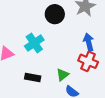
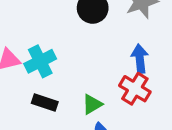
cyan cross: (34, 43) -> (40, 61), moved

